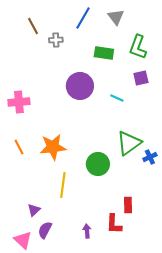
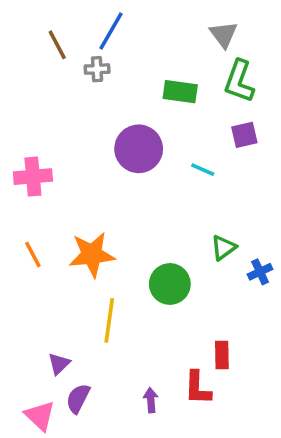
gray triangle: (116, 17) -> (224, 34), moved
blue line: (83, 18) -> (111, 31), moved
green triangle: (129, 143) -> (224, 248), size x0.6

